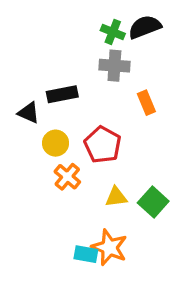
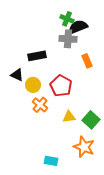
black semicircle: (145, 27) -> (78, 27), moved
black triangle: (29, 113) -> (17, 75), moved
orange star: (109, 247) -> (84, 147), moved
cyan rectangle: (86, 254) -> (51, 161), moved

